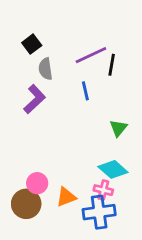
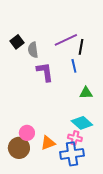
black square: (32, 44) -> (17, 42), moved
blue line: (85, 91) -> (74, 66), moved
purple L-shape: (34, 99) -> (45, 72), moved, turned -55
green triangle: (118, 128) -> (86, 93), turned 48

